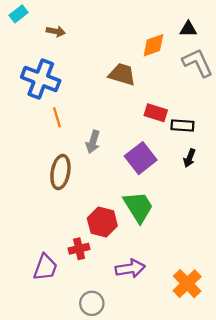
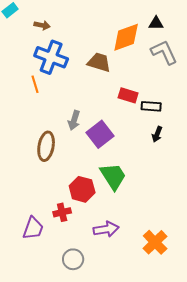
orange diamond: (153, 45) -> (126, 37), size x1.4
blue cross: (41, 79) -> (51, 57), moved
orange line: (57, 117) -> (35, 84), moved
purple square: (141, 158) -> (100, 134), moved

